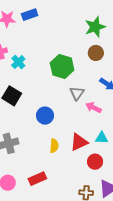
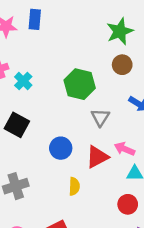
blue rectangle: (30, 15) -> (35, 19), turned -63
pink arrow: (93, 108) -> (125, 149), moved
red triangle: (79, 142) -> (97, 157), moved

